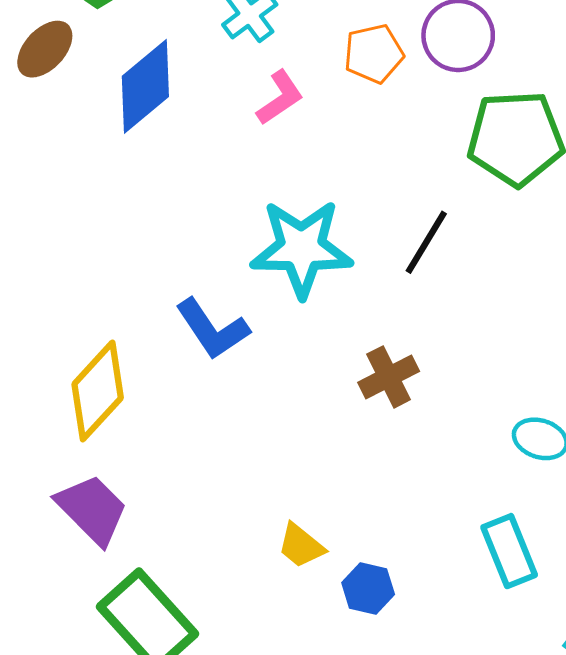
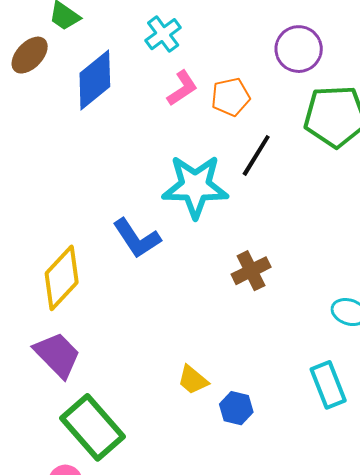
orange pentagon: (374, 54) -> (231, 97), moved
black line: (426, 242) -> (256, 155), moved

